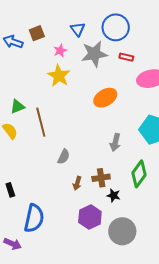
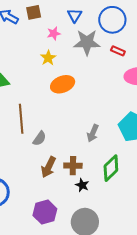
yellow star: (59, 76) -> (48, 58), size x0.7
orange ellipse: (105, 98) -> (63, 84), moved
brown line: (41, 122) -> (21, 119), moved
brown arrow: (77, 183) -> (48, 167), size x1.5
purple hexagon: (90, 217) -> (45, 212), moved

